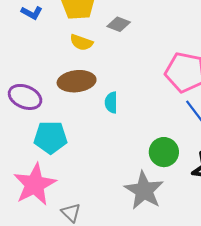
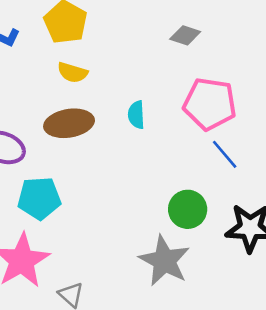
gray diamond: (119, 24) -> (185, 35), moved
cyan semicircle: (111, 103) -> (136, 115), moved

